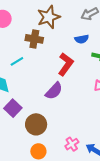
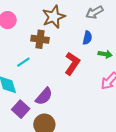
blue semicircle: (82, 39) -> (87, 38), turned -64
purple semicircle: (54, 91) -> (44, 96), moved

